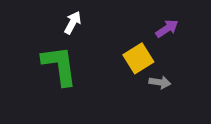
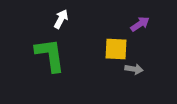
yellow square: (138, 58) -> (116, 49), turned 35

